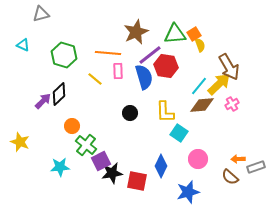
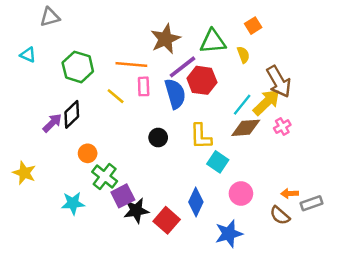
orange square: (194, 34) -> (253, 26), moved
red square: (137, 181) -> (167, 220), turned 30

